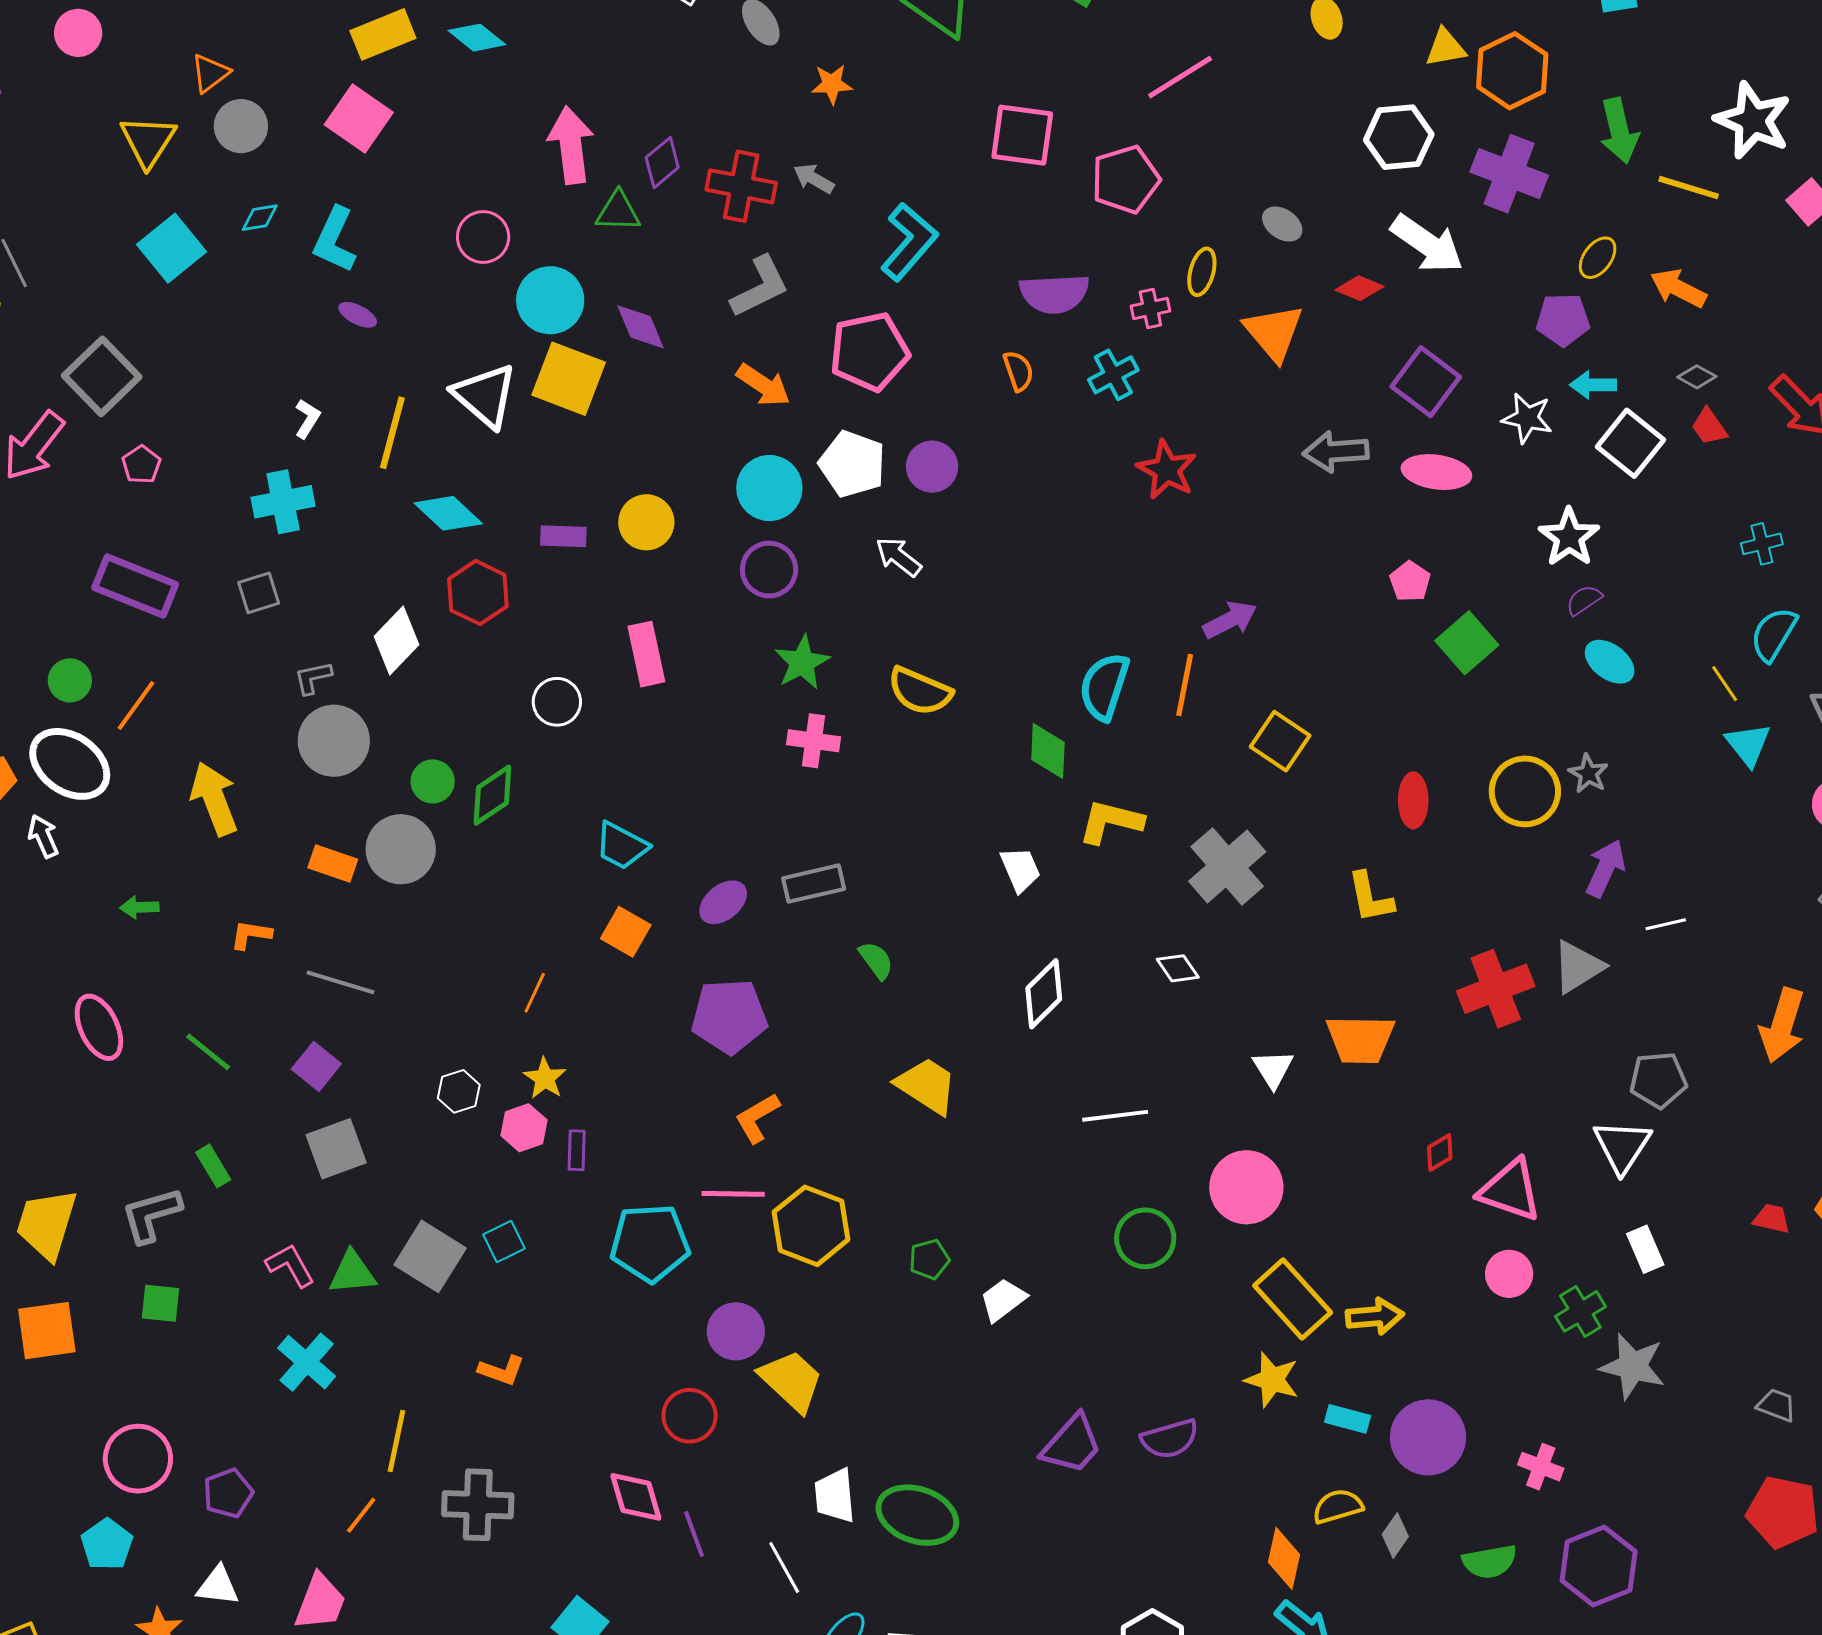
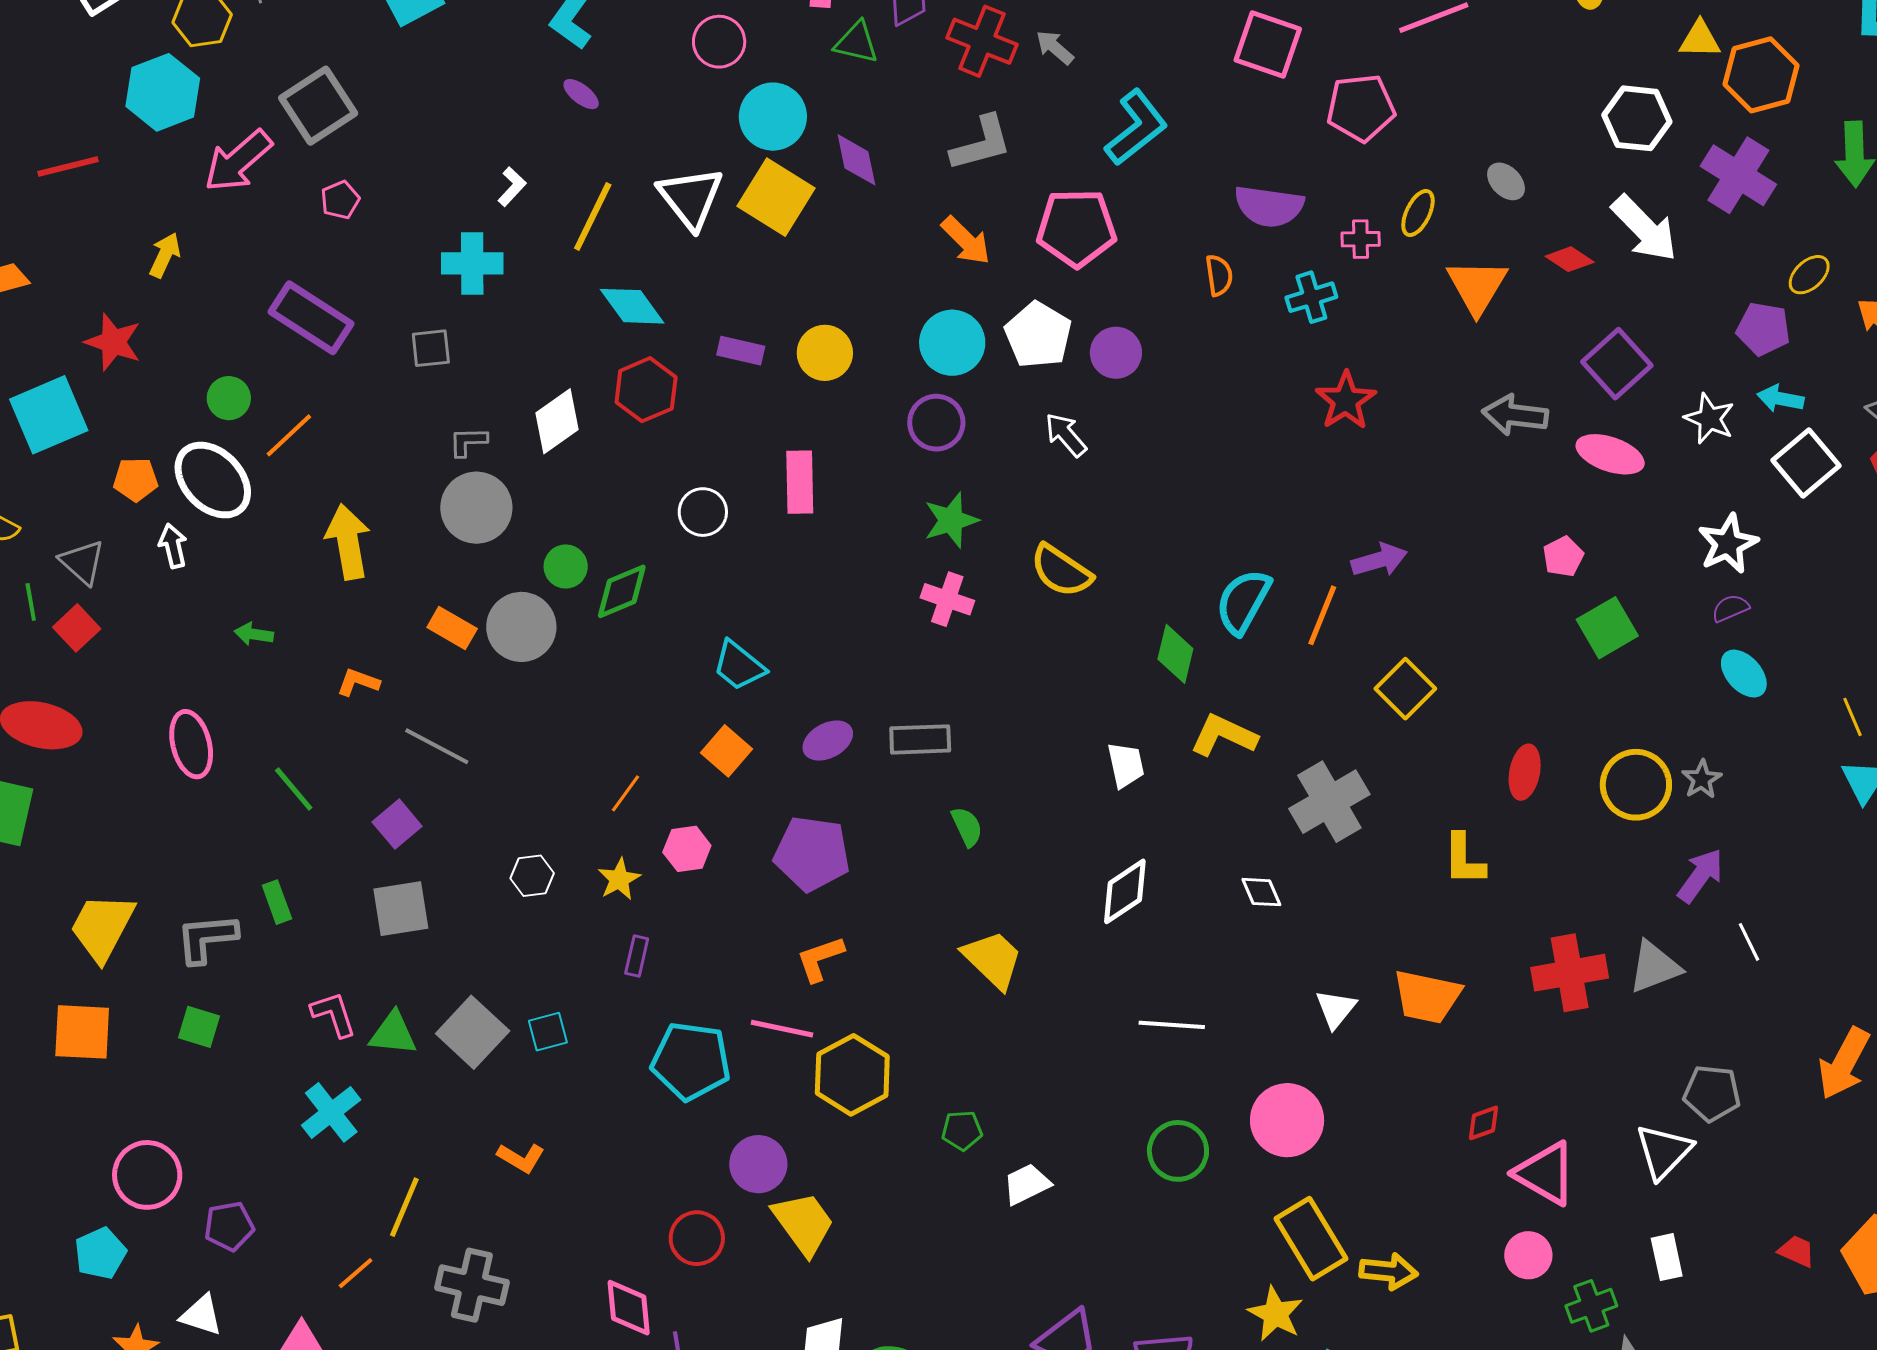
white line: (1666, 924) -> (1749, 942), turned 66
pink hexagon: (524, 1128) -> (687, 849), moved

